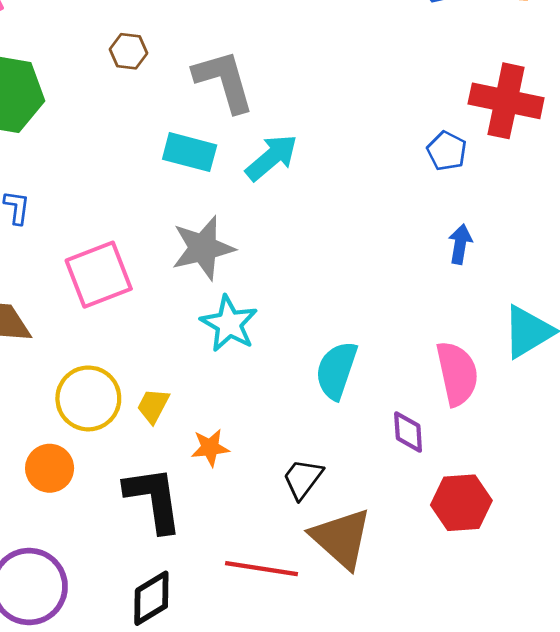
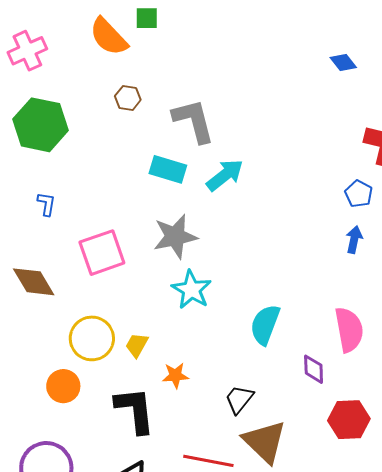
blue pentagon: (447, 151) -> (359, 194), moved

